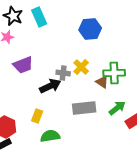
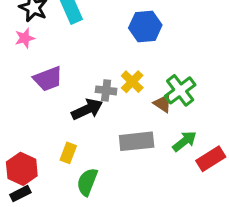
green cross: (114, 73) -> (180, 90), turned -35
green semicircle: (50, 136) -> (87, 182), turned -60

